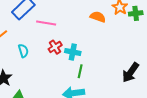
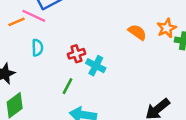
pink line: (46, 23) -> (34, 16), moved
green line: (80, 71) -> (68, 86), moved

